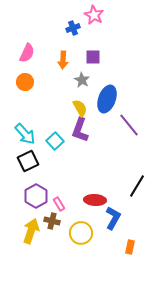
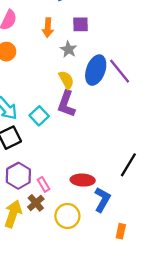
purple line: (129, 125) -> (120, 71), moved
brown cross: (52, 221) -> (36, 203), turned 35

